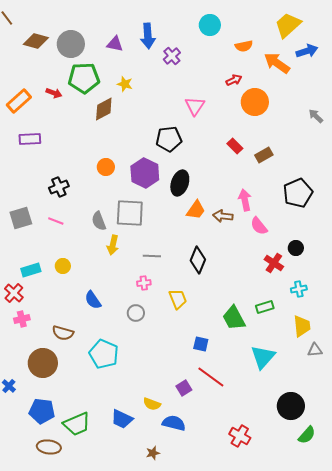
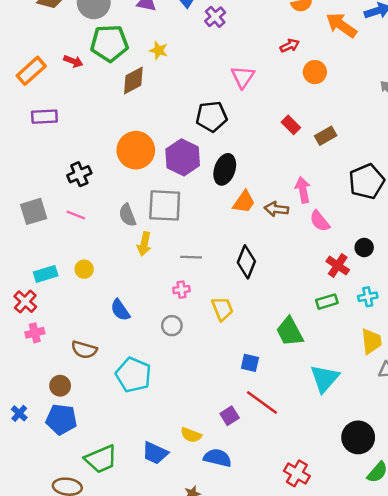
orange circle: (255, 102) -> (315, 72), size x0.7
orange circle: (106, 167) -> (136, 150), size x1.8
green rectangle: (265, 307) -> (327, 302), moved
brown circle: (43, 363) -> (60, 386), size x0.6
blue pentagon: (42, 411) -> (61, 419), moved

